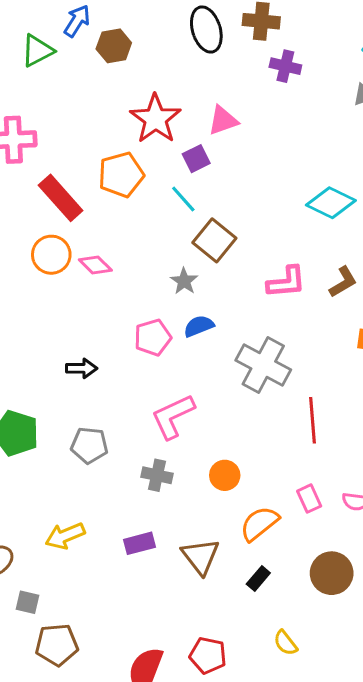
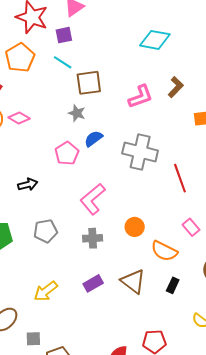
purple square: (196, 159) -> (64, 35), turned 30
brown square: (214, 240) -> (89, 83), turned -32
orange semicircle: (259, 524) -> (164, 251), turned -100

